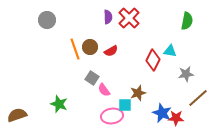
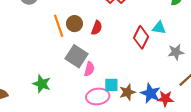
red semicircle: (111, 51) -> (97, 28), turned -40
gray square: (92, 78) -> (77, 56), size x1.5
pink semicircle: (104, 90) -> (89, 69), turned -128
brown star: (138, 93) -> (127, 92), moved

